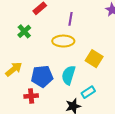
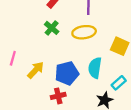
green cross: (24, 31) -> (52, 28), moved

